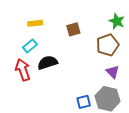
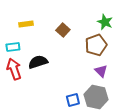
brown square: (73, 29) -> (63, 30), turned -32
cyan rectangle: (30, 46) -> (13, 47), moved, turned 32

